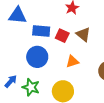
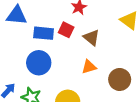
red square: (62, 36) -> (66, 30), moved
orange triangle: (72, 61) -> (89, 67), moved

